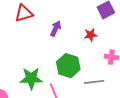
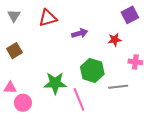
purple arrow: (56, 29) -> (80, 33), turned 49

